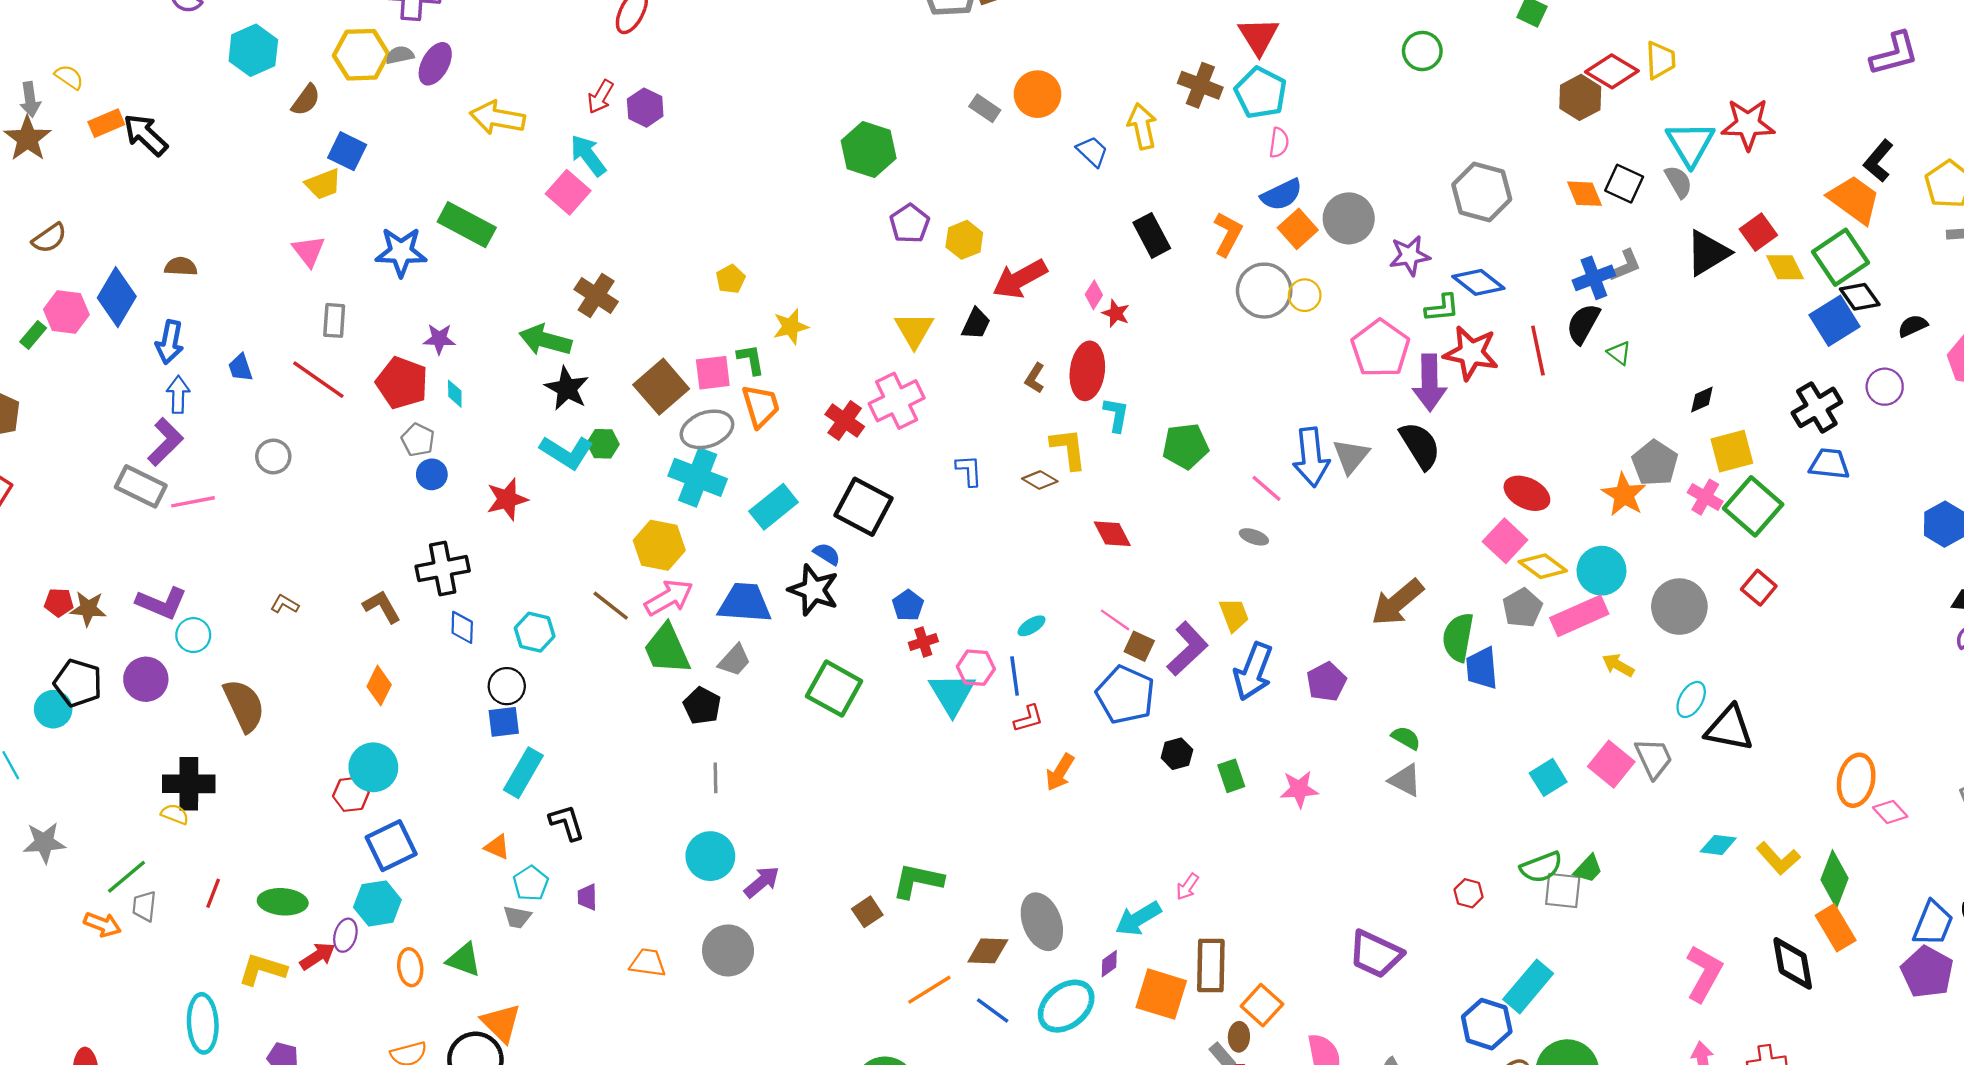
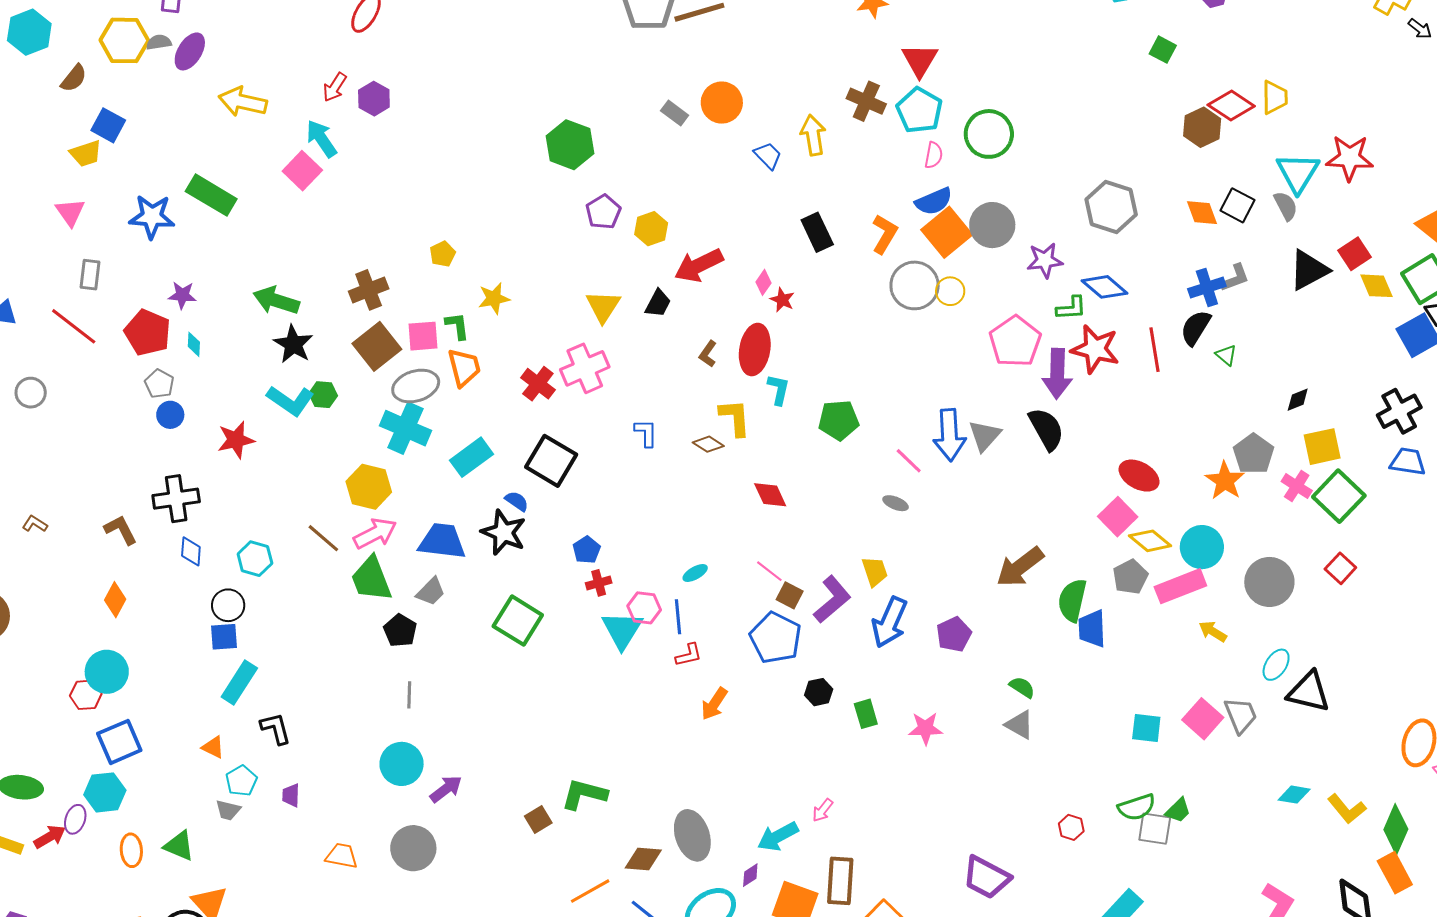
green circle: (1422, 51) -> (989, 134), moved, size x1.4
orange square: (1298, 229) -> (947, 232), size x1.4
brown cross: (596, 296) -> (369, 290), moved, turned 33
cyan square: (1548, 777) -> (1146, 728), turned 36

